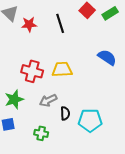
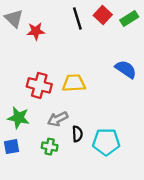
black line: (60, 23) -> (77, 18), moved
green star: (14, 99) -> (18, 118), turned 30
green cross: (41, 133) -> (50, 147), moved

